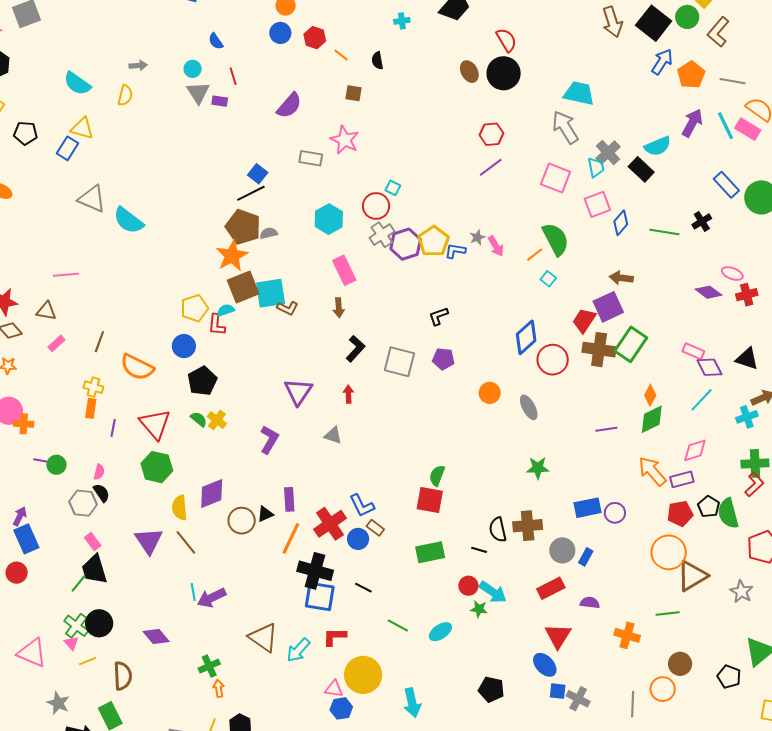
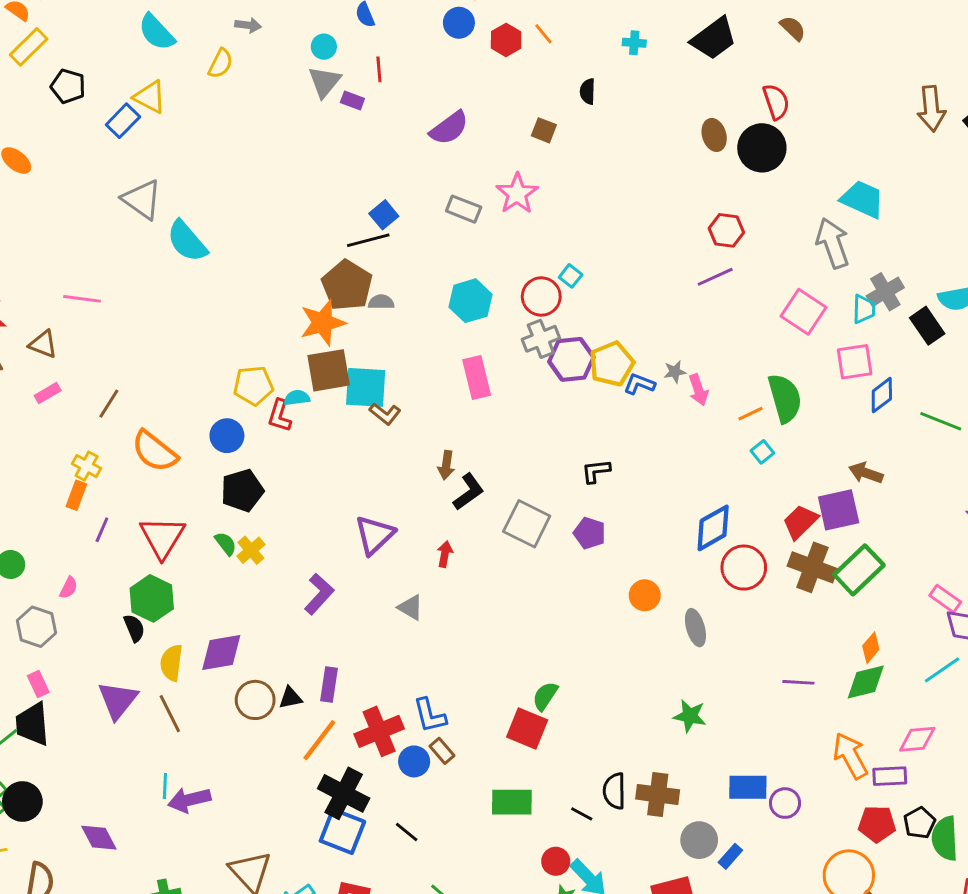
orange line: (341, 55) -> (543, 34), moved
brown arrow: (339, 308) -> (446, 465), moved
black semicircle: (101, 493) -> (134, 628), moved

